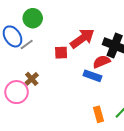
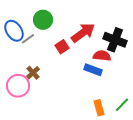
green circle: (33, 18) -> (43, 20), moved
red square: (61, 53) -> (62, 47), turned -32
red semicircle: (102, 62) -> (102, 56), turned 30

